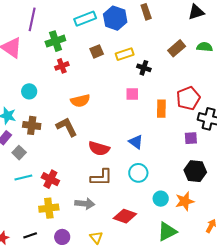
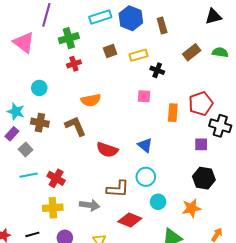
brown rectangle: (146, 12) -> (162, 26), moved
brown L-shape: (101, 177) -> (118, 189), moved
cyan circle: (161, 199) -> (158, 202), moved

